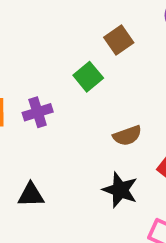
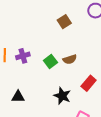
green square: (88, 77) -> (50, 62), moved
brown semicircle: (127, 136) -> (70, 59), moved

